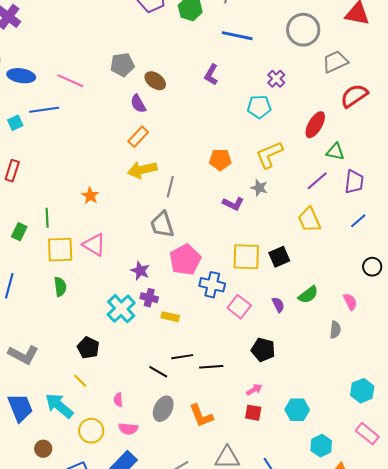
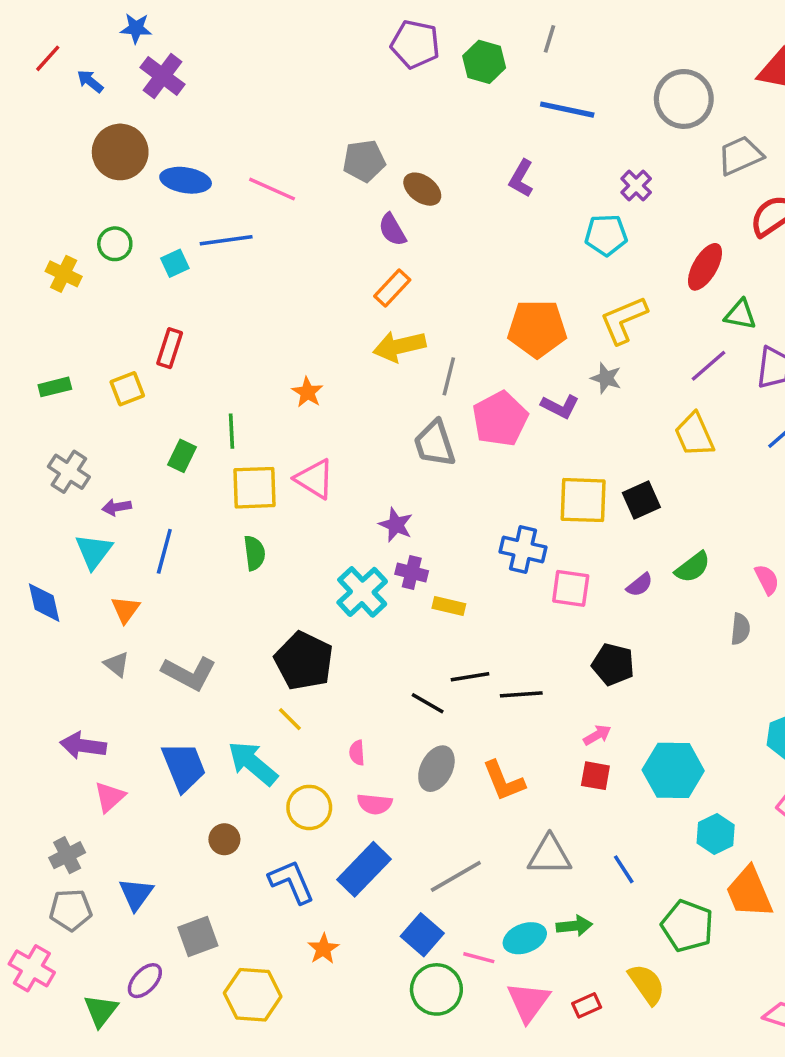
orange pentagon: (220, 160) -> (537, 329), size x1.5
pink pentagon: (185, 260) -> (500, 419), moved
purple semicircle: (278, 305) -> (640, 585), turned 77
pink square: (239, 307) -> (571, 588), turned -30
black pentagon: (88, 348) -> (304, 661), size x1.5
cyan hexagon: (297, 410) -> (673, 770), size x1.4

